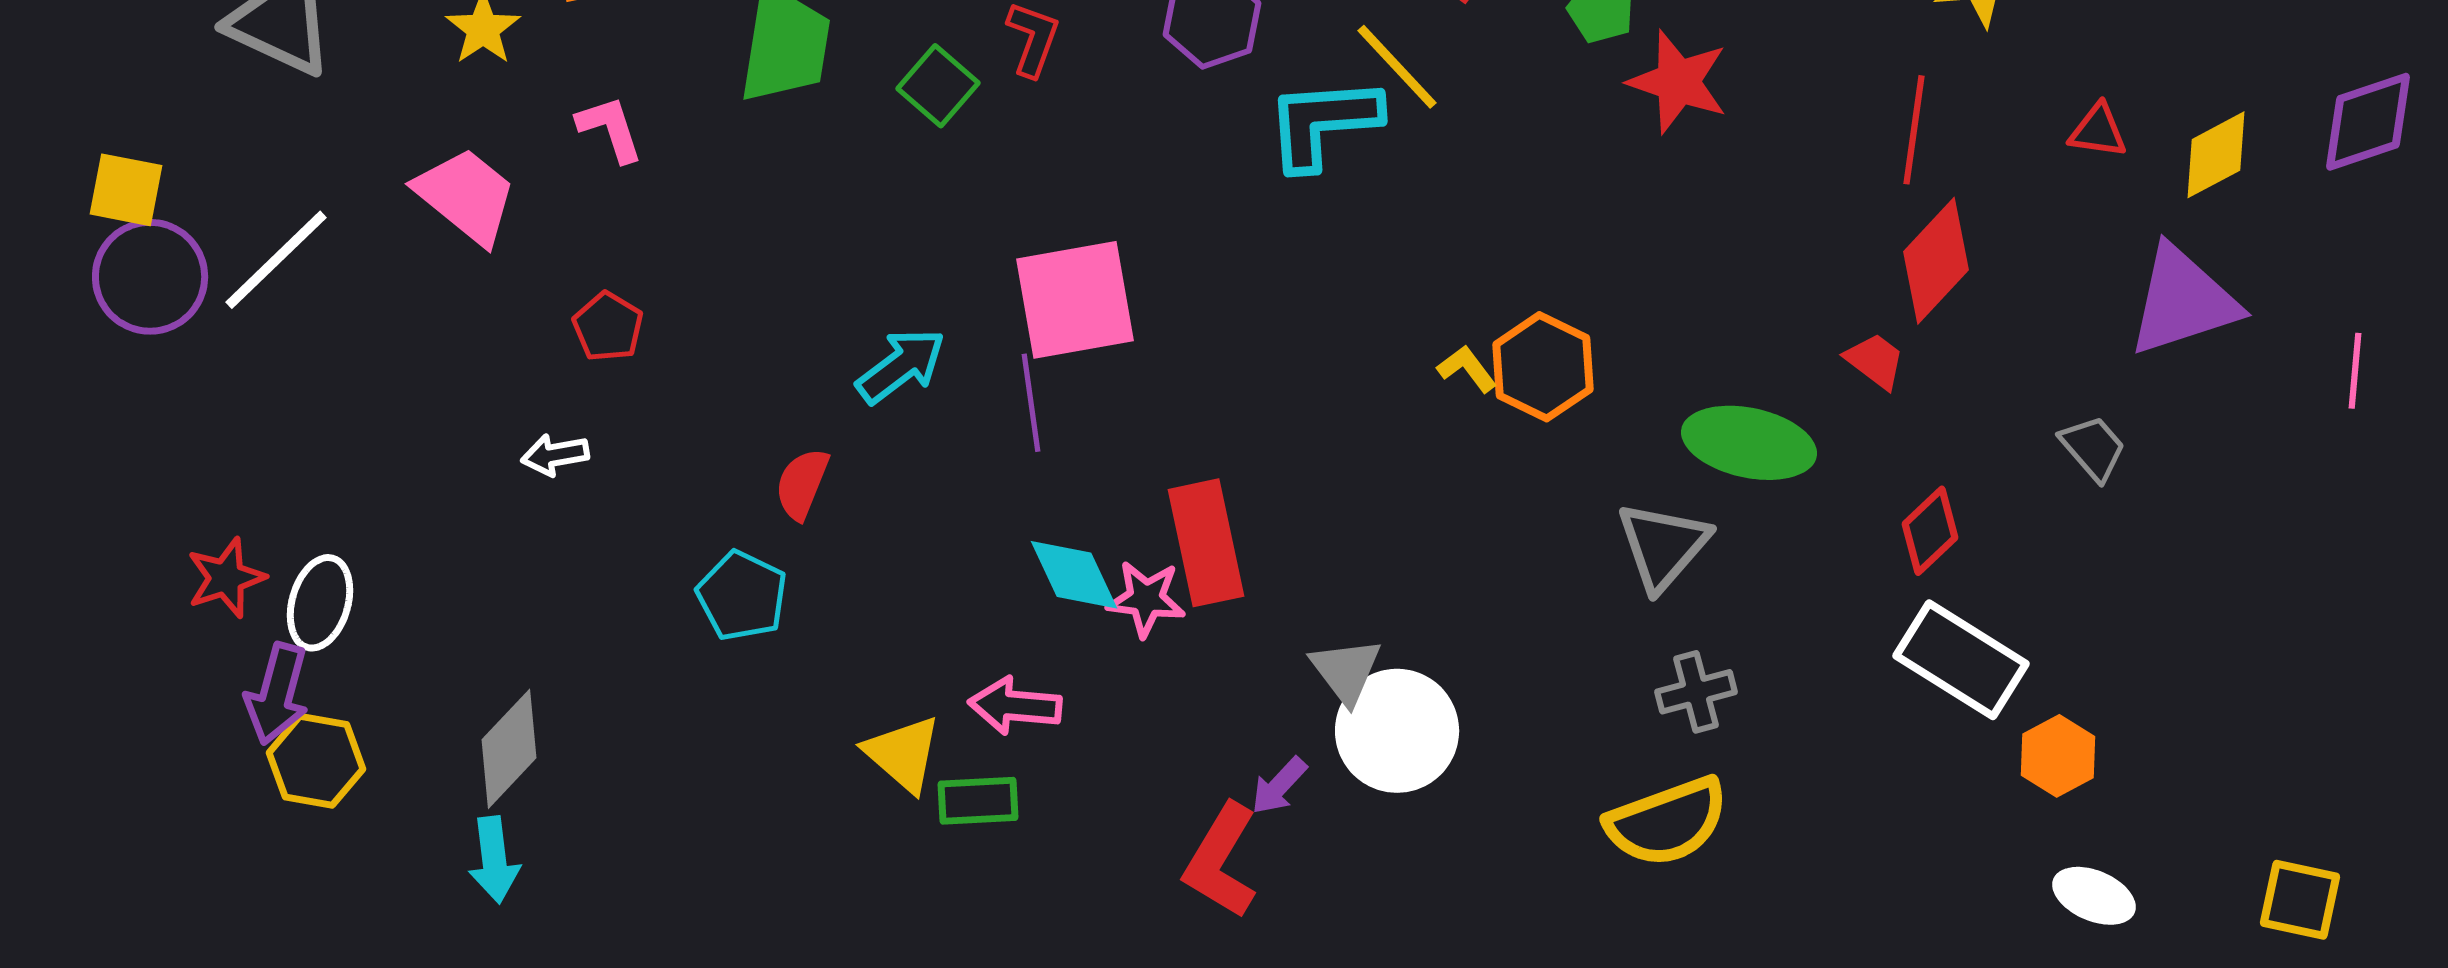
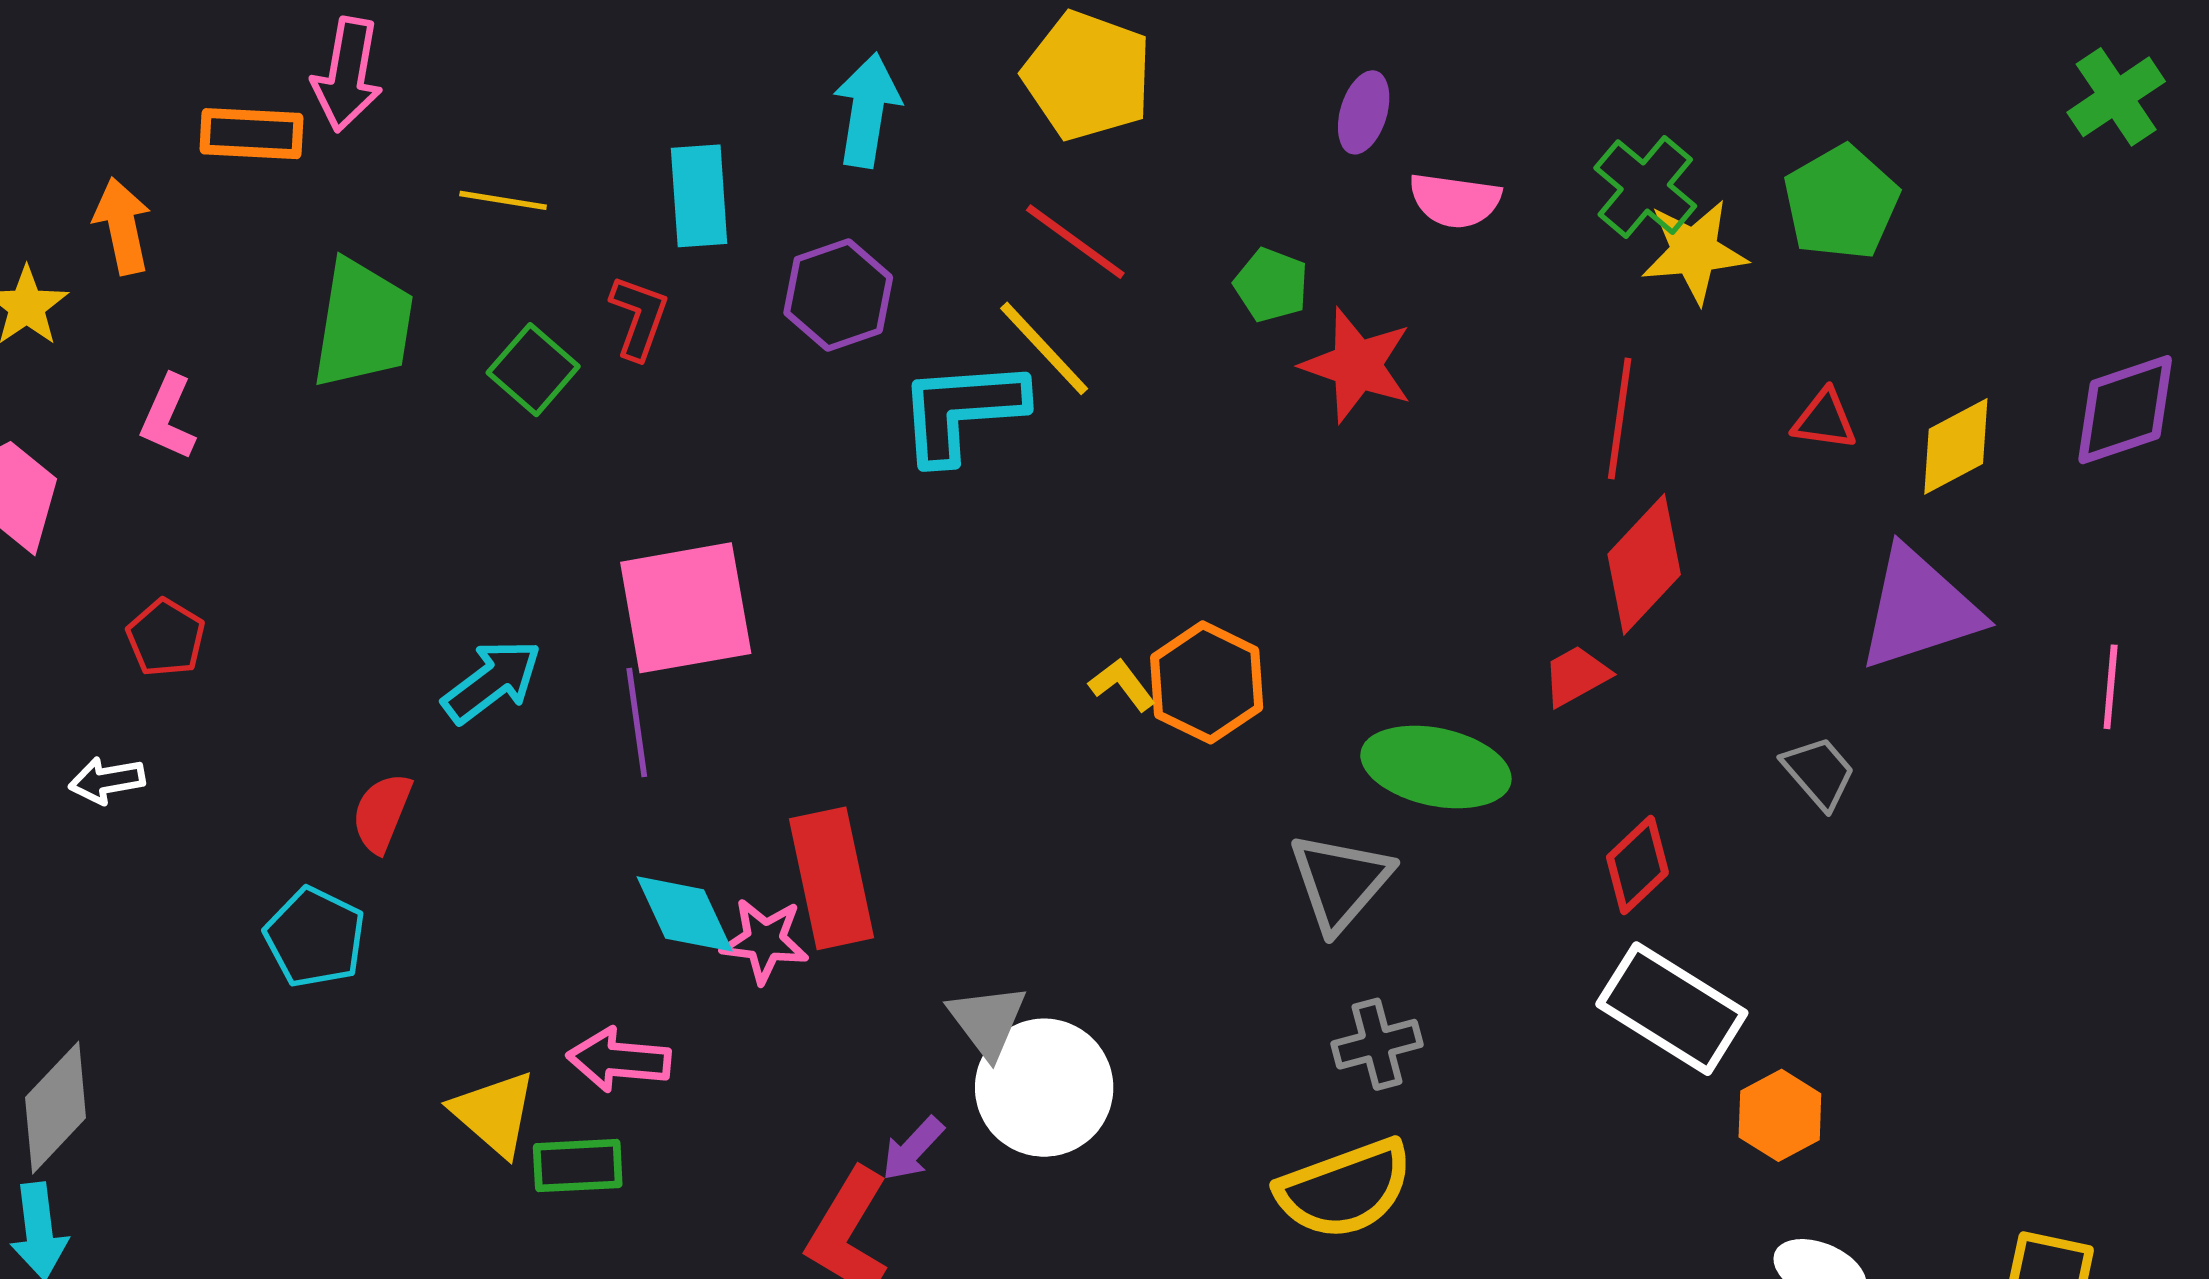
pink L-shape: (610, 129) -> (168, 417), turned -138
red trapezoid: (1875, 361) -> (1576, 676), turned -66

